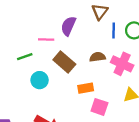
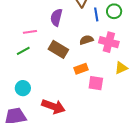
pink line: (46, 40) -> (30, 32), moved
cyan circle: (40, 80) -> (23, 88), moved

